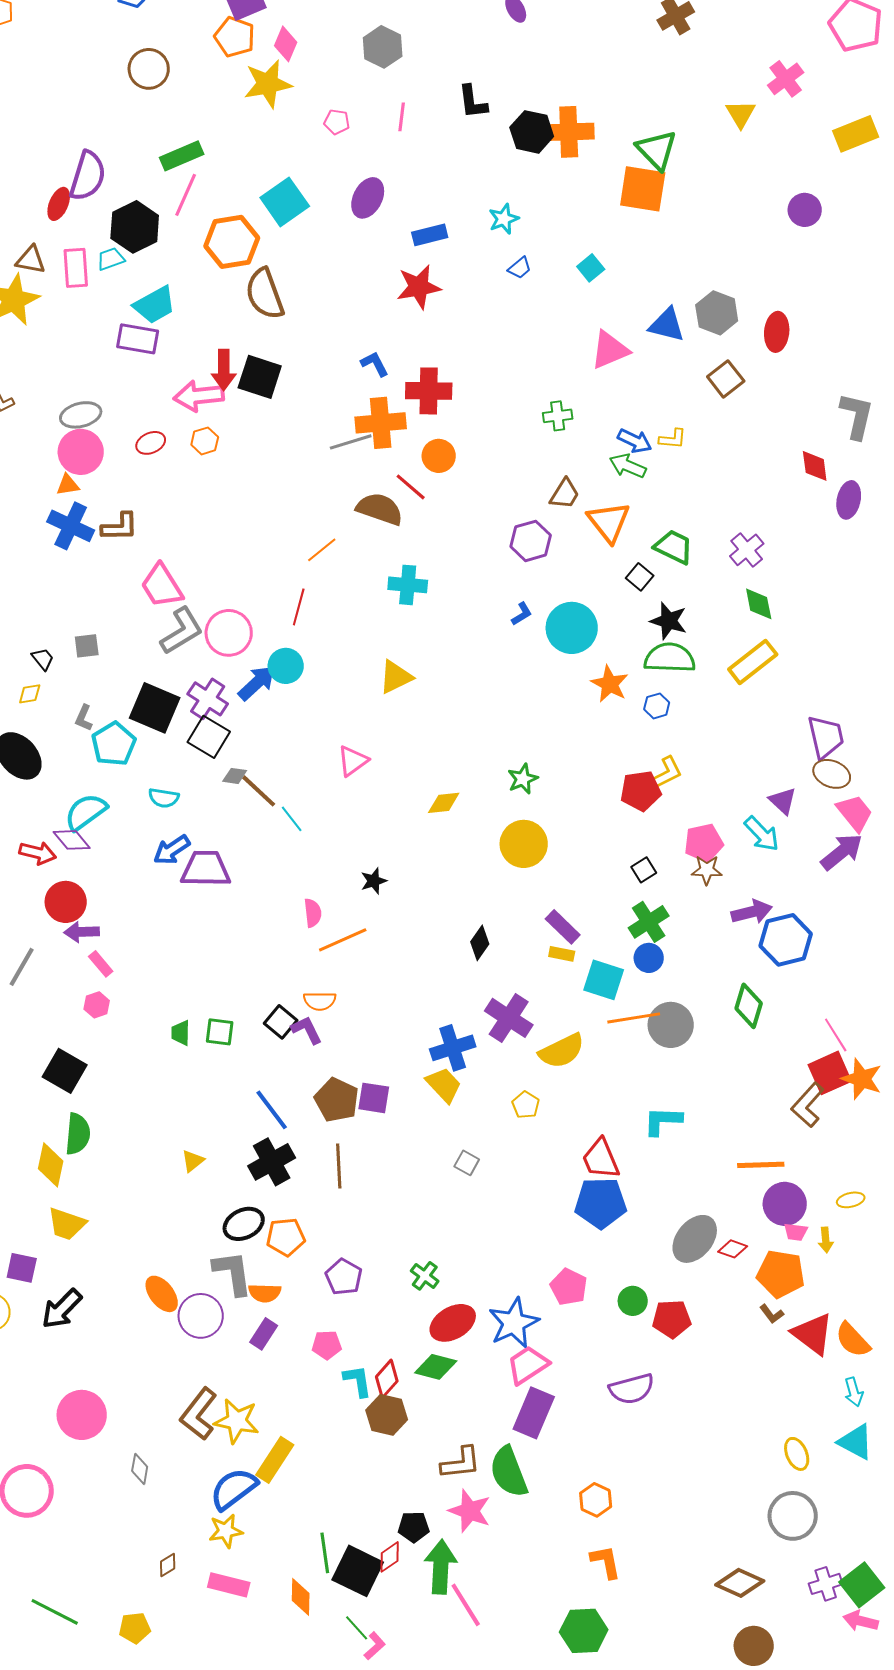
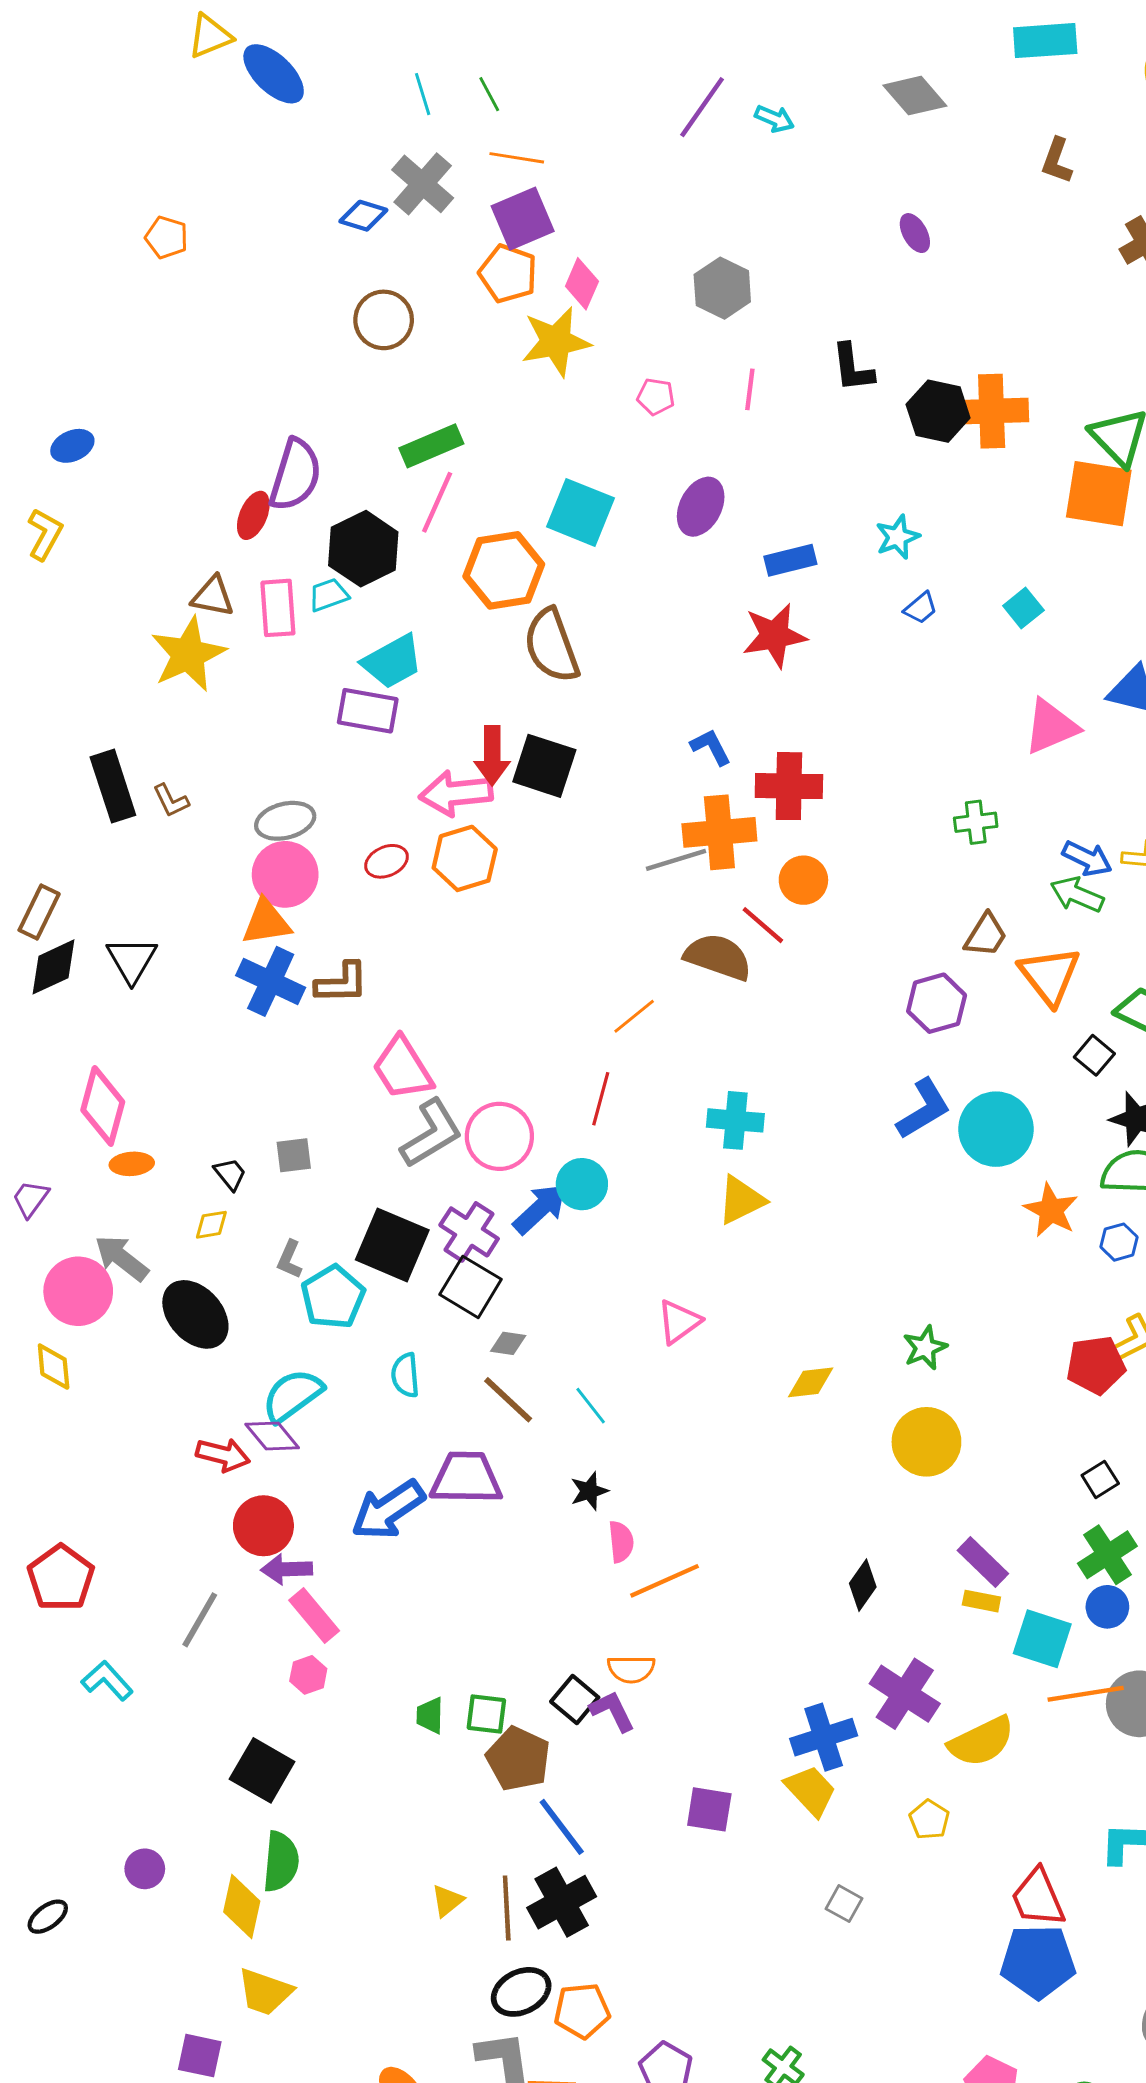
cyan square: (285, 202) -> (580, 512), turned -33
orange hexagon: (205, 441) -> (465, 858), size x1.6
orange triangle: (68, 485) -> (266, 922), size x1.5
cyan cross: (408, 585) -> (735, 1120), moved
blue L-shape: (522, 614) -> (924, 1109), size x1.8
brown line: (259, 791) -> (508, 1400), moved
cyan semicircle: (164, 798) -> (405, 1375), turned 76
blue arrow: (172, 850) -> (388, 1510), moved, size x1.4
black star: (374, 881) -> (589, 1491), moved
pink rectangle: (101, 964) -> (314, 1616), size x1.4
brown pentagon: (337, 1100) -> (518, 1759), moved
brown line: (339, 1166) -> (507, 1908), moved

